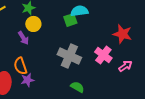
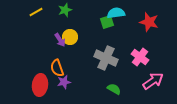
yellow circle: (33, 24) -> (70, 37), moved
red star: (122, 34) -> (149, 22), moved
pink arrow: (125, 66) -> (153, 81), moved, size x1.5

